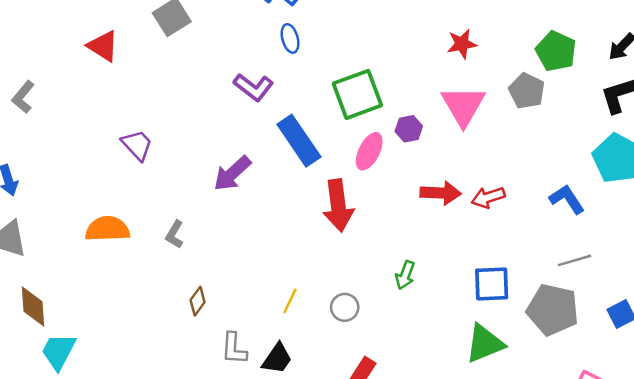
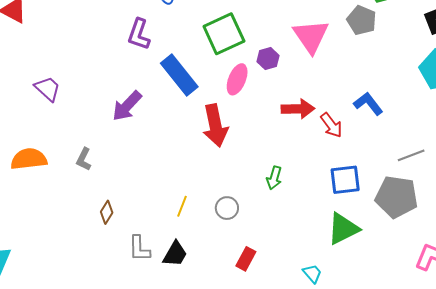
purple L-shape: (253, 87) -> (139, 34), turned 76
red arrow: (488, 197) -> (331, 125), moved, turned -104
blue L-shape: (567, 199) -> (368, 104), moved

